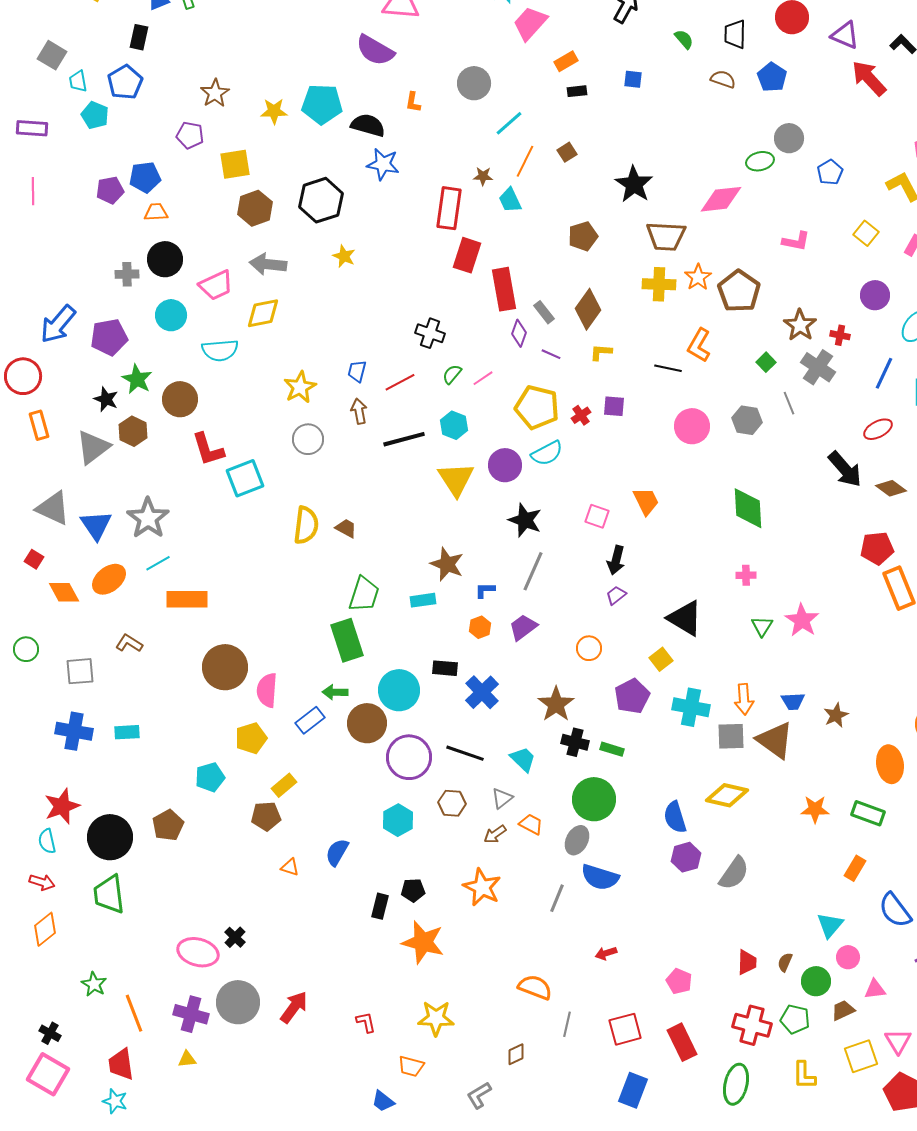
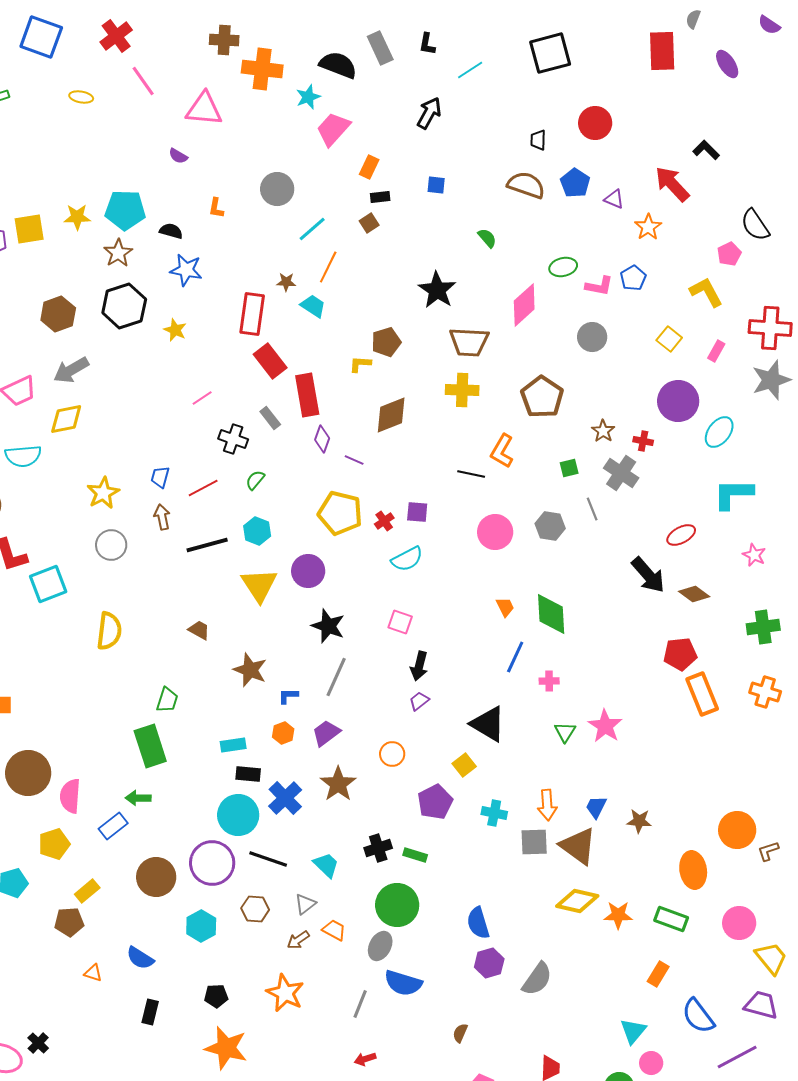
black trapezoid: (735, 34) -> (538, 140), size x0.7
purple triangle: (845, 35) -> (614, 199), moved, size x0.7
green semicircle: (684, 39) -> (487, 238), moved
purple semicircle: (375, 50) -> (178, 156), size x0.5
orange rectangle: (566, 61) -> (369, 167), turned -35
brown semicircle: (723, 79) -> (526, 185), size x1.5
brown star: (215, 93) -> (118, 253), moved
black semicircle: (368, 125) -> (171, 231), size x0.7
gray circle: (789, 138) -> (592, 337), moved
brown square: (567, 152) -> (369, 223), moved
yellow square: (235, 164) -> (29, 229), moved
pink diamond: (721, 199) -> (524, 305), turned -36
cyan trapezoid: (510, 200) -> (313, 306), turned 148
pink L-shape: (796, 241) -> (599, 286), moved
red rectangle: (467, 255) -> (270, 361), turned -56
yellow star: (344, 256) -> (175, 330), moved
gray arrow: (268, 264) -> (71, 370), turned -36
orange star: (698, 277) -> (648, 227), moved
purple circle: (875, 295) -> (678, 401), size x1.4
brown diamond: (588, 309) -> (391, 415), turned 33
gray rectangle: (544, 312) -> (270, 418), moved
brown star: (800, 325) -> (603, 431), size x0.7
yellow L-shape: (601, 352) -> (360, 364), moved
green square: (766, 362) -> (569, 468), turned 30
blue line: (884, 373) -> (515, 657), moved
pink line: (483, 378) -> (202, 398), moved
cyan semicircle: (547, 453) -> (407, 559), moved
orange trapezoid: (646, 501) -> (505, 607), moved, size x0.7
brown trapezoid: (346, 528) -> (199, 630), moved
green trapezoid: (364, 594) -> (167, 700), size x0.7
cyan rectangle: (423, 600) -> (233, 745), moved
cyan circle: (399, 690) -> (238, 815), moved
blue trapezoid: (793, 701) -> (596, 807), turned 120
brown star: (556, 704) -> (338, 784), moved
cyan cross: (691, 707) -> (494, 813), size x0.7
brown star: (836, 715) -> (639, 821), turned 30
brown circle: (367, 723) -> (156, 877), moved
black cross: (575, 742) -> (378, 848), turned -32
yellow diamond: (727, 795) -> (577, 901), moved
blue semicircle: (337, 852) -> (140, 958), turned -88
black rectangle: (380, 906) -> (150, 1012), moved
red arrow: (606, 953) -> (365, 1059), moved
brown semicircle: (785, 962) -> (460, 1033), moved

